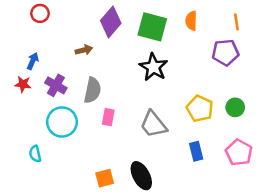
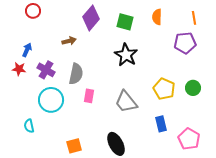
green square: (152, 27) -> (125, 22), size x0.7
pink pentagon: (239, 152) -> (189, 139), moved
orange square: (105, 178) -> (74, 146), moved

